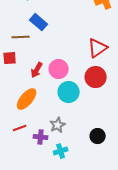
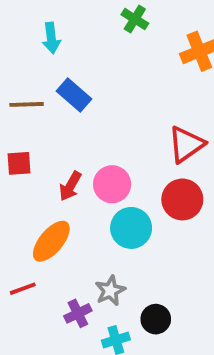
brown line: (21, 37) -> (27, 104), moved
red line: (20, 128) -> (23, 289), moved
black circle: (98, 136) -> (156, 319), moved
purple cross: (41, 137) -> (78, 313), turned -32

